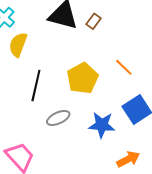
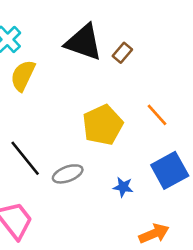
black line: (36, 85) -> (25, 158), moved, turned -56
blue star: (102, 125) -> (123, 187), size x0.6

